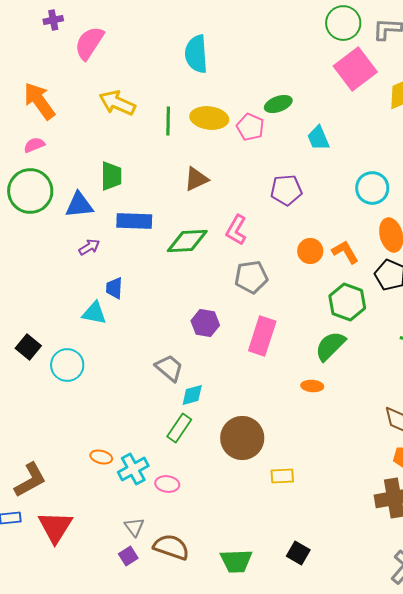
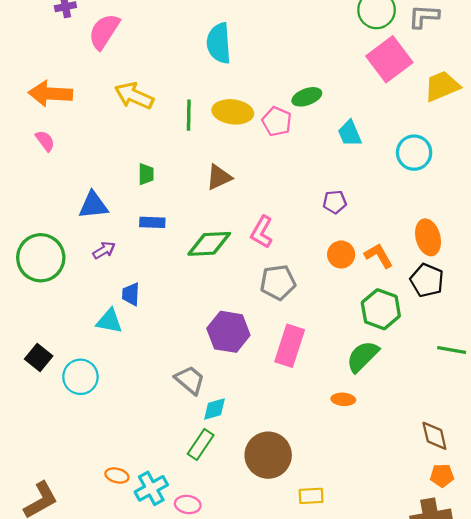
orange arrow: (39, 101) -> (50, 94), turned -51
pink semicircle: (34, 145) -> (45, 141), turned 75
green trapezoid: (111, 176) -> (146, 174), moved, size x0.7
cyan circle: (372, 188) -> (414, 153), moved
purple pentagon: (286, 190) -> (335, 202), moved, size x0.7
green circle: (30, 191) -> (41, 258), moved
blue rectangle: (134, 221) -> (152, 222), size x0.7
purple hexagon: (205, 323) -> (228, 332), size x1.4

